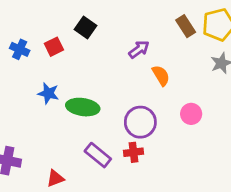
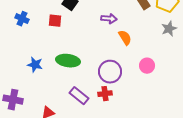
red square: (54, 47) -> (55, 21), moved, turned 32
purple arrow: (139, 49) -> (109, 19), turned 42
blue star: (48, 93) -> (35, 65), moved

